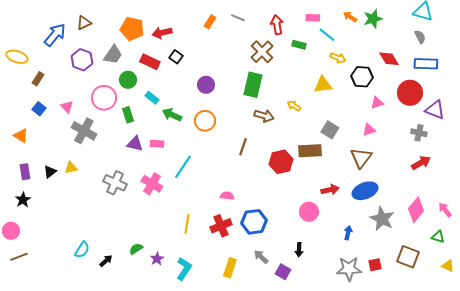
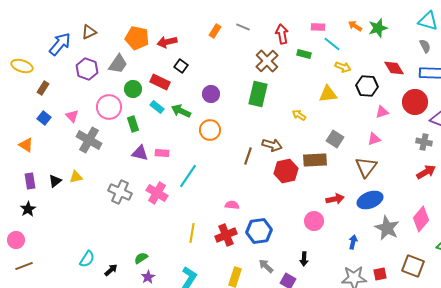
red rectangle: (150, 62) -> (160, 82), moved
green arrow: (172, 115) -> (181, 111), moved
brown arrow: (264, 116) -> (272, 145), moved
purple star: (157, 259) -> (148, 277), moved

